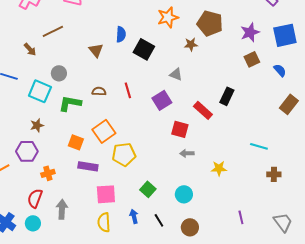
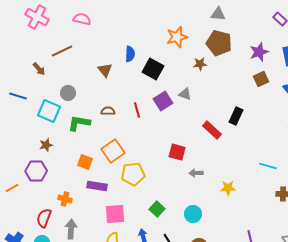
purple square: (162, 100) -> (163, 101), moved
red square: (180, 129) -> (177, 152), moved
orange cross: (48, 173) -> (65, 199), moved, turned 32

